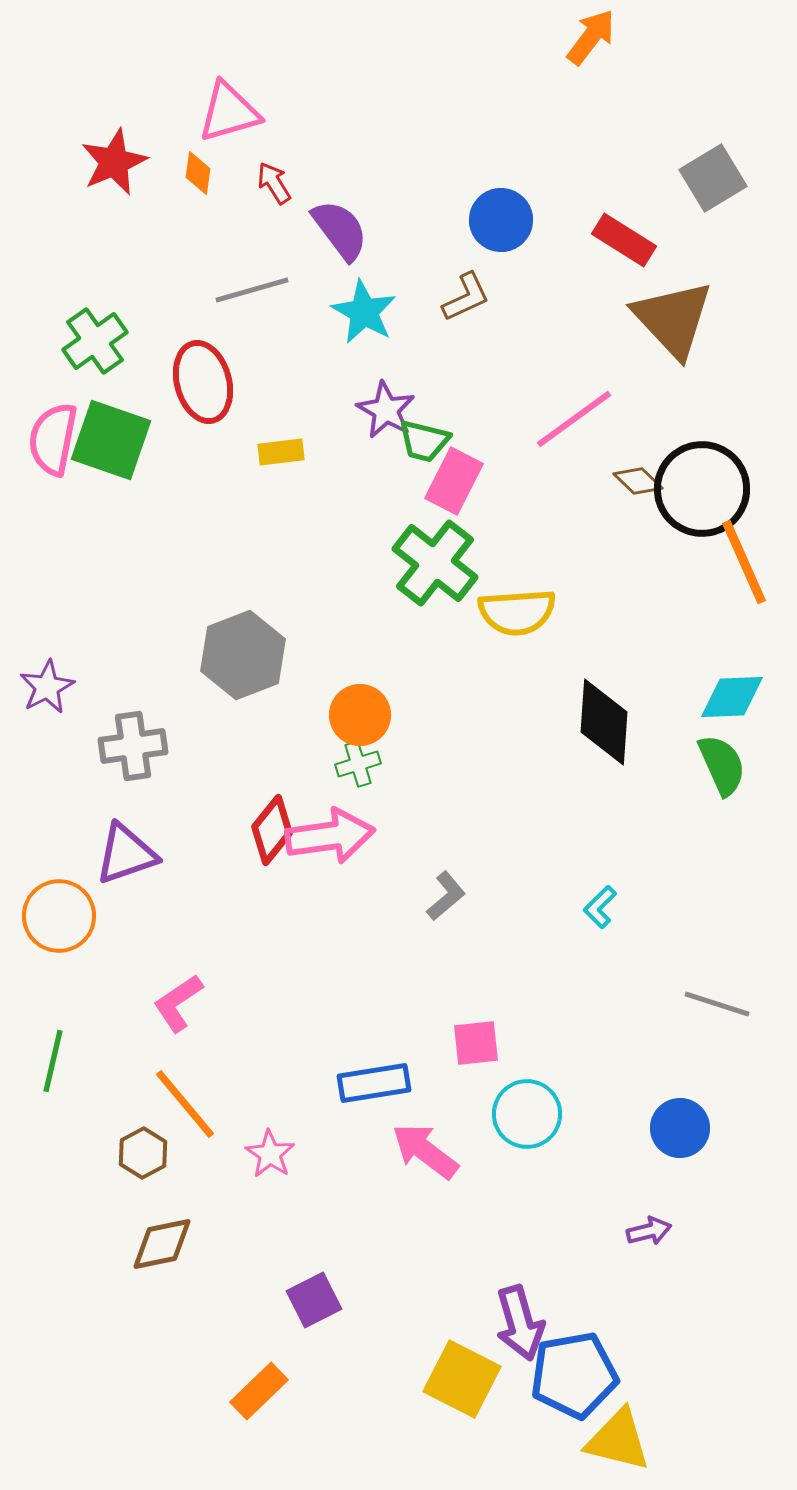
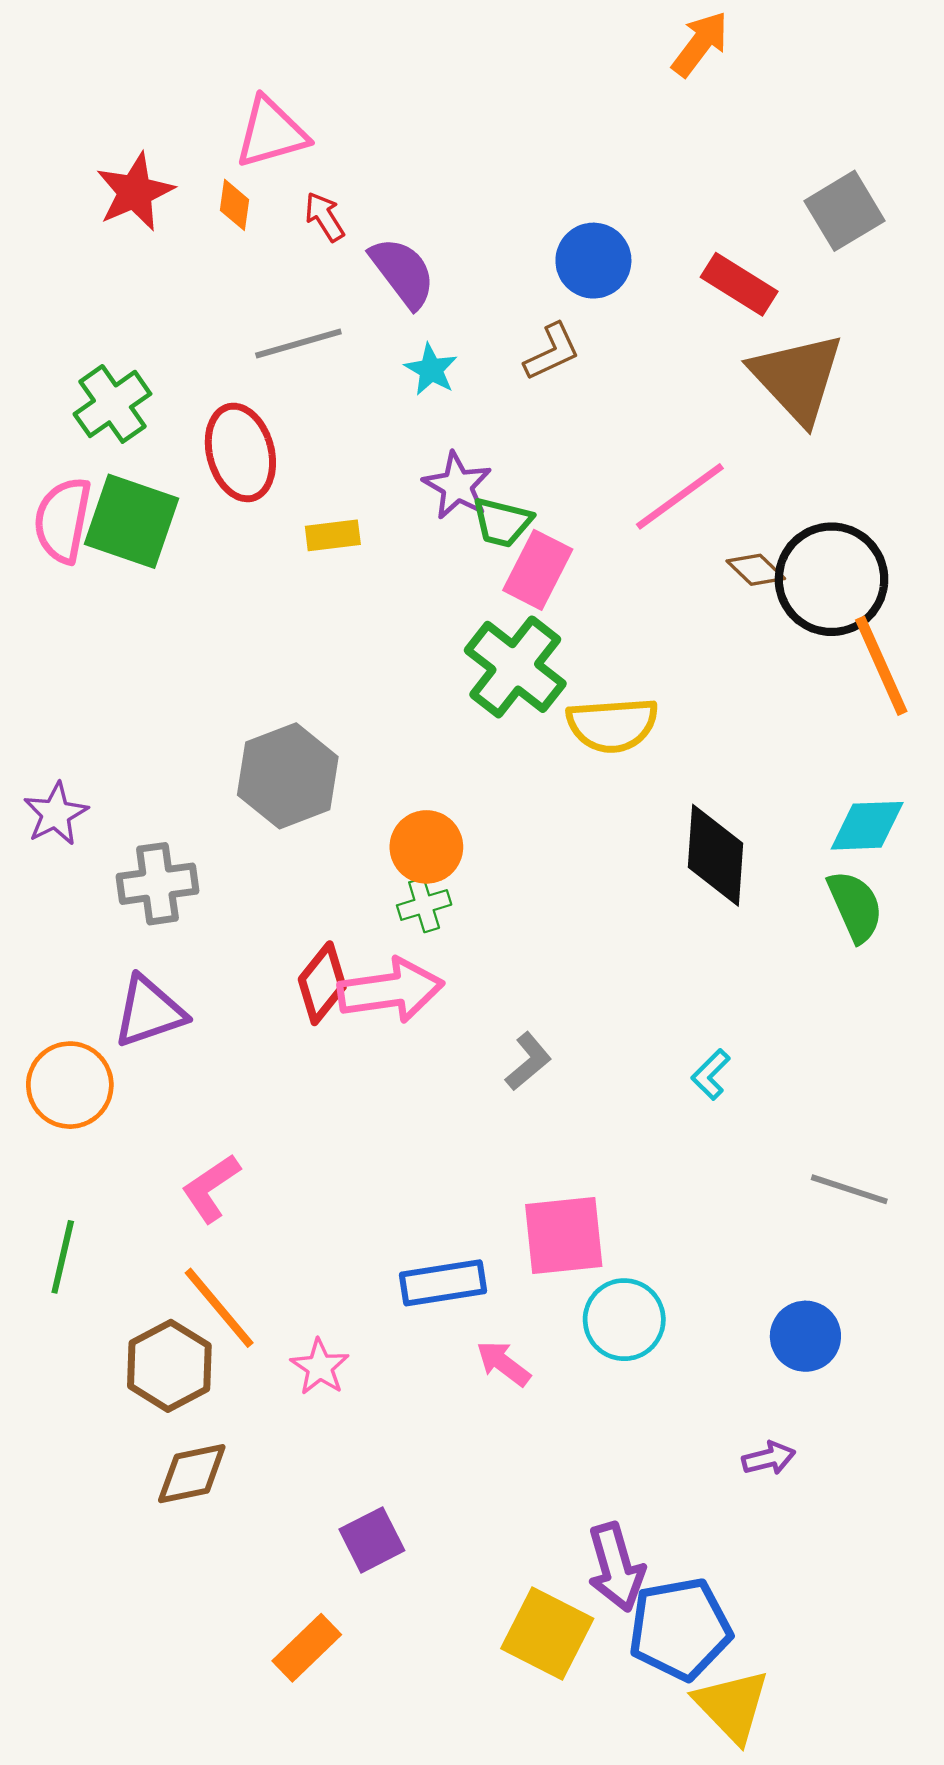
cyan star: (364, 312) -> (431, 370), size x0.7
pink square: (476, 1043) -> (564, 1236), size x1.5
pink arrow: (425, 1151) -> (503, 1363), size x0.7
brown hexagon: (143, 1153) -> (169, 1366), size x1.5
yellow triangle: (618, 1440) -> (732, 1706), turned 32

